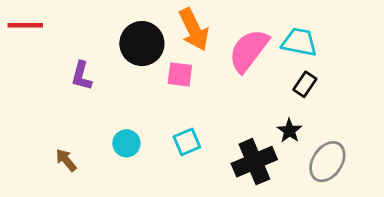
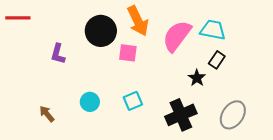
black star: (289, 131) -> (197, 78), moved

